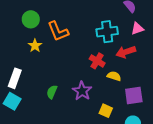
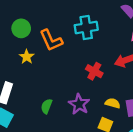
cyan cross: (107, 32) -> (86, 28), moved
yellow semicircle: (114, 76) -> (113, 103), moved

